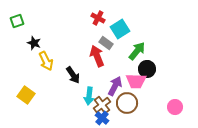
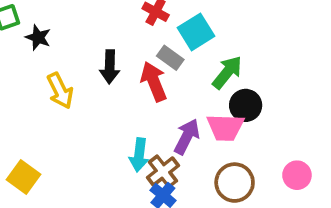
black star: (34, 43) -> (38, 37), moved
black arrow: (73, 75) -> (110, 67), moved, turned 36
yellow square: (26, 95) -> (23, 177), moved
brown circle: (127, 103) -> (235, 183), moved

